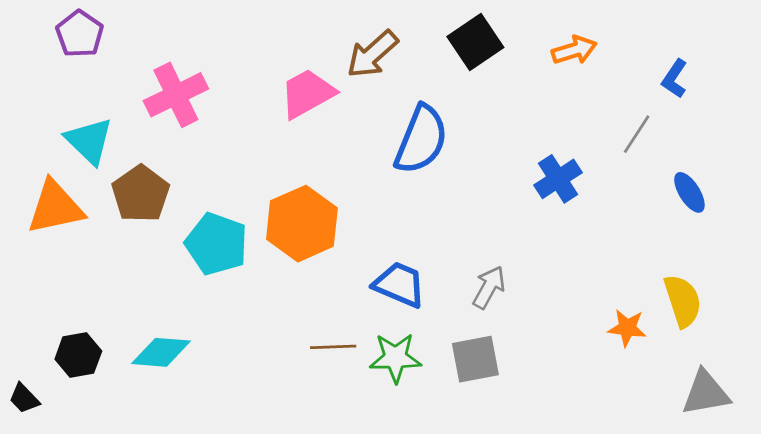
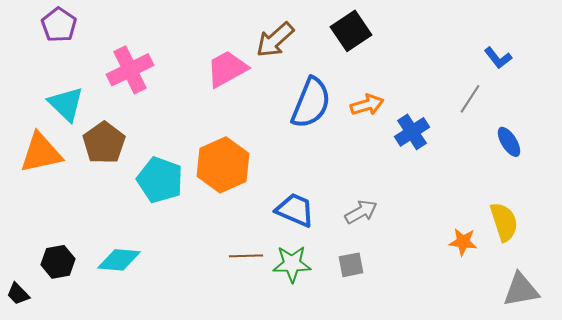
orange arrow: (574, 50) -> (367, 105), moved
blue L-shape: (675, 79) -> (498, 58), turned -72
gray arrow: (489, 287) -> (361, 212), turned 32
gray square: (475, 359) -> (351, 265), size x0.7

